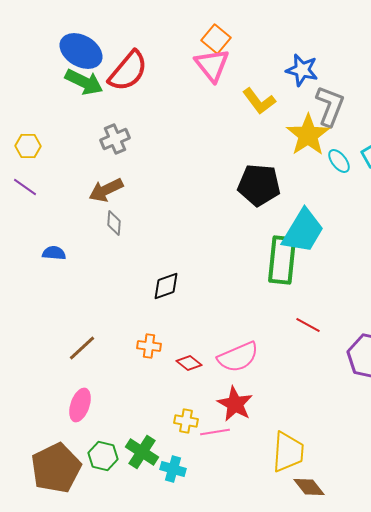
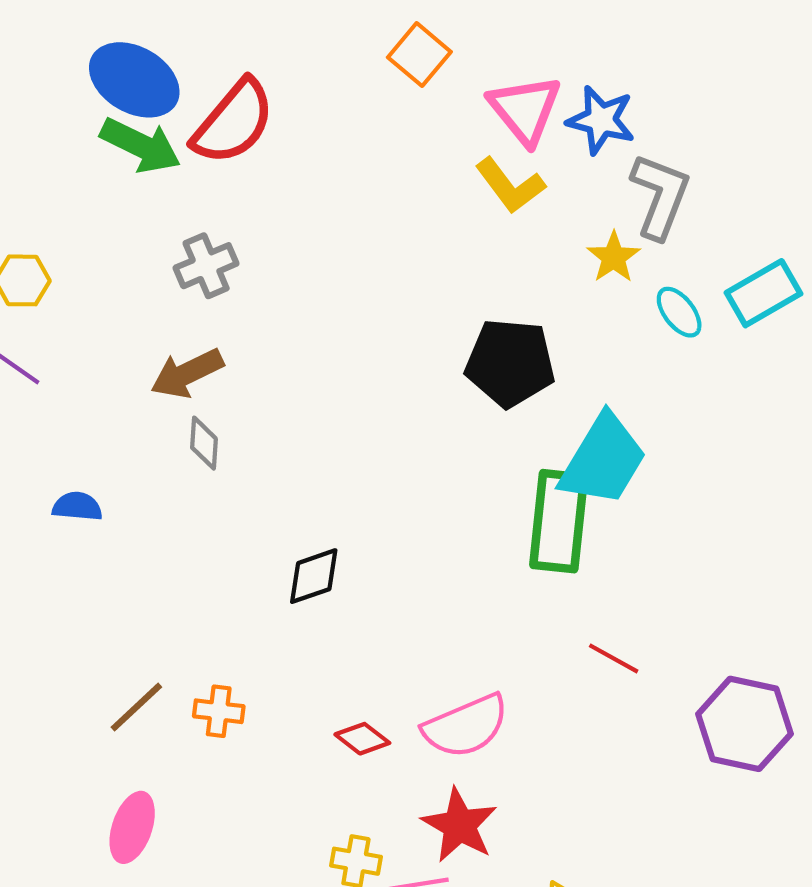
pink triangle: (212, 65) -> (525, 109), moved
yellow star: (308, 135) -> (614, 257), size x0.6
orange cross: (149, 346) -> (219, 711), moved

